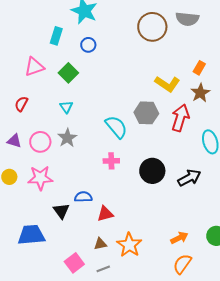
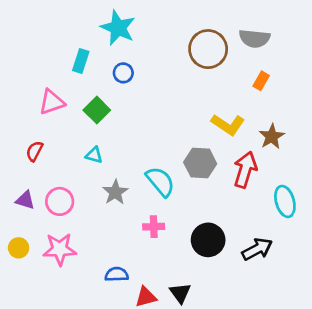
orange rectangle: (199, 68) -> (261, 81), moved
cyan triangle: (66, 107) -> (94, 155), turned -40
gray star: (67, 138) -> (115, 192), moved
black triangle: (61, 211) -> (180, 293), moved

